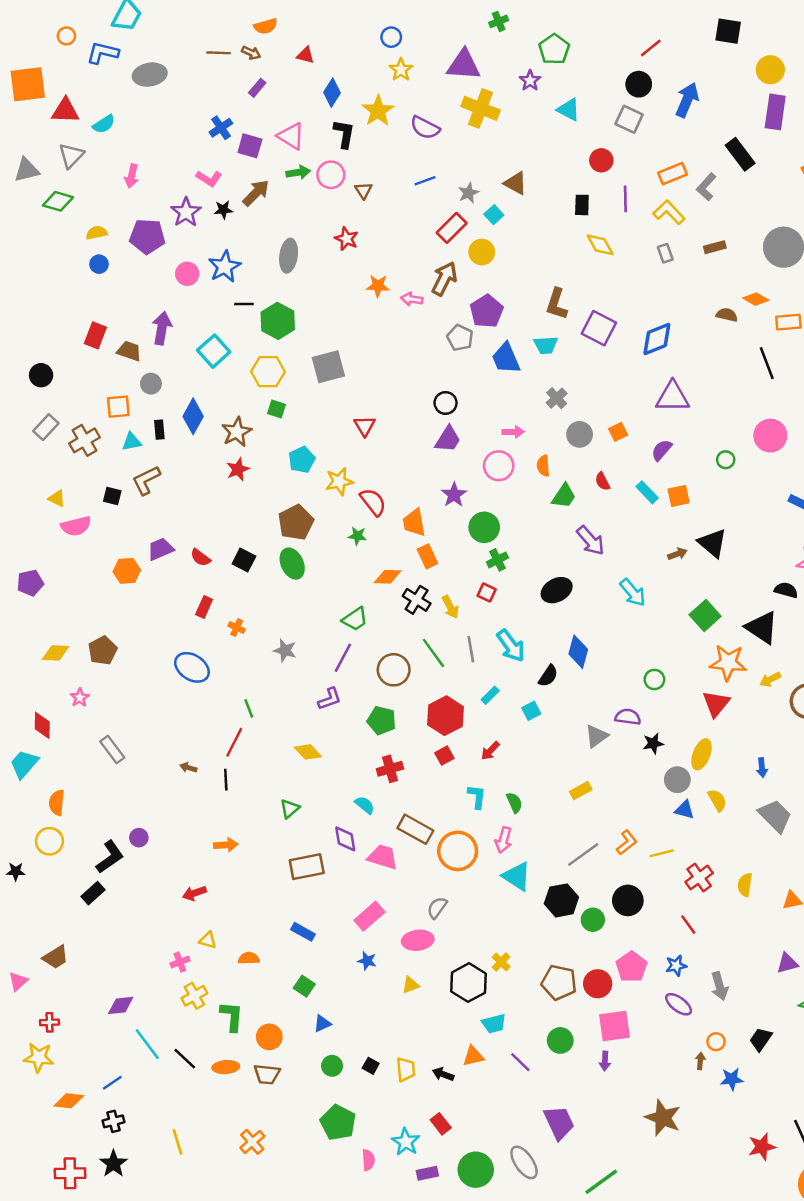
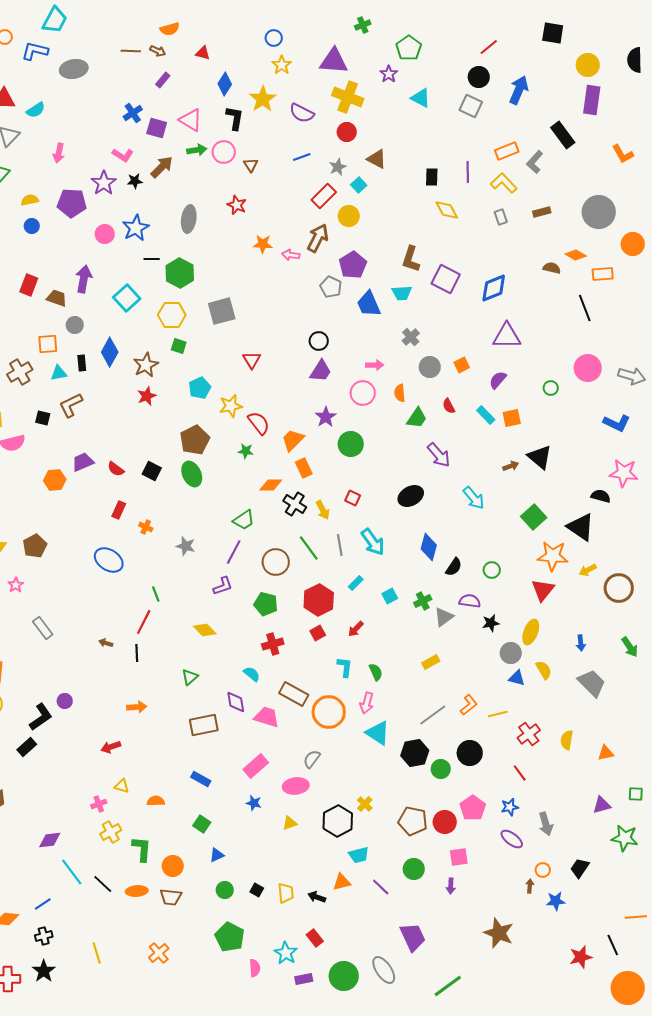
red circle: (601, 160) -> (347, 132), moved
orange trapezoid: (414, 523) -> (293, 440), turned 55
green cross: (497, 560) -> (423, 601), moved
black semicircle: (548, 676) -> (454, 567), moved
pink square: (615, 1026) -> (459, 857), size x0.7

